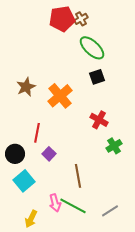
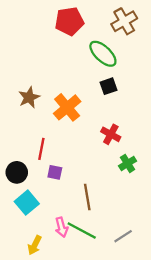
brown cross: (81, 19) -> (124, 21), moved, size x1.6
purple square: (49, 154) -> (55, 172), turned -32

